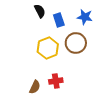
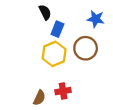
blue rectangle: (59, 20) -> (57, 29), moved, turned 40

